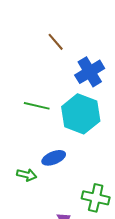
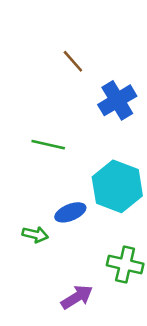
cyan hexagon: (81, 114) -> (117, 186), moved

